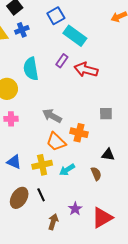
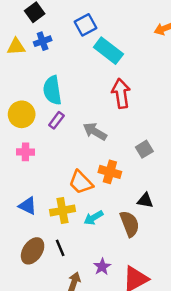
purple rectangle: (62, 61) -> (56, 120), moved
red arrow: (86, 70) -> (121, 94), turned 65
gray square: (106, 114) -> (144, 149), turned -32
gray arrow: (52, 116) -> (95, 131), moved
brown semicircle: (96, 174) -> (130, 224), size x1.5

